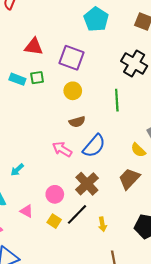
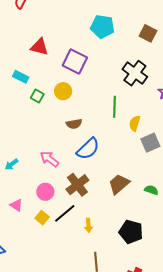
cyan pentagon: (96, 19) -> (102, 27), turned -30
green square: (37, 78) -> (37, 96), moved, turned 32
yellow circle: (73, 91) -> (63, 91), moved
pink arrow: (62, 149) -> (49, 159), moved
yellow semicircle: (138, 150) -> (135, 123), moved, turned 56

